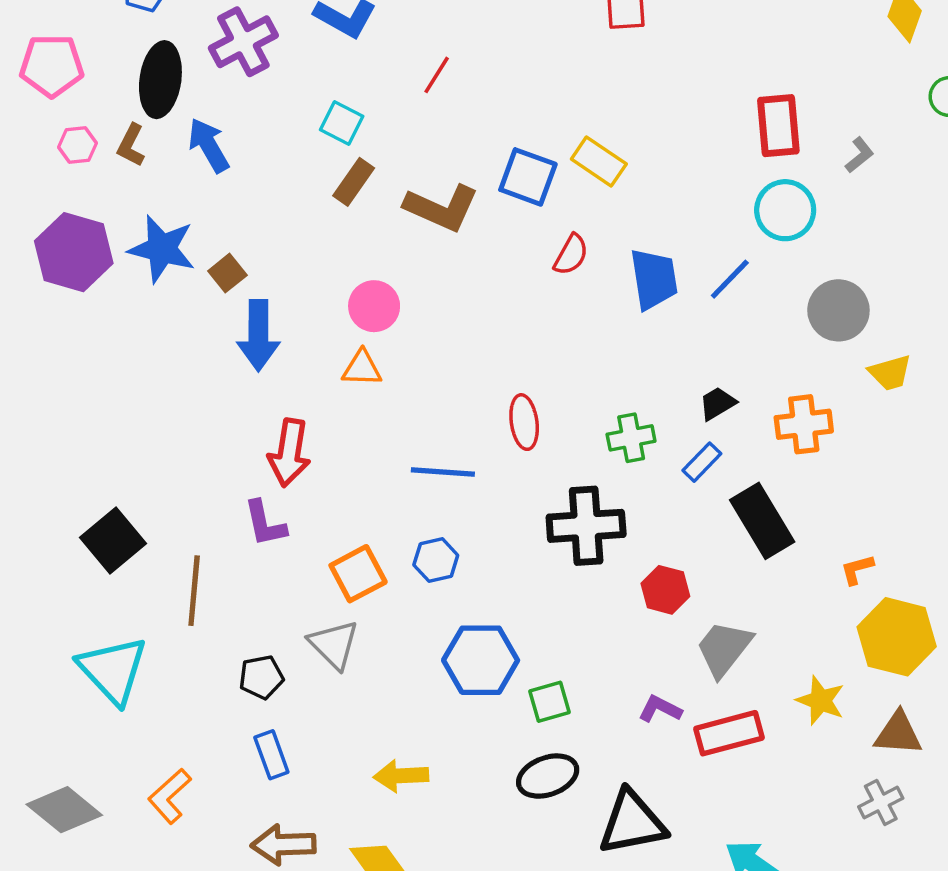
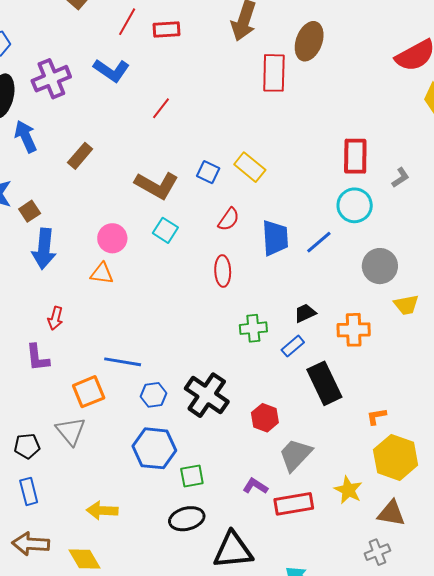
cyan square: (342, 123) -> (165, 230), moved
blue square: (528, 177) -> (208, 172), size x0.7
brown rectangle: (354, 182) -> (80, 156), moved
red ellipse: (524, 422) -> (223, 271), moved
red arrow: (289, 453) -> (55, 318), size x0.6
blue line: (443, 472) -> (123, 362), moved
black cross: (586, 526) -> (207, 395), moved, turned 33
blue hexagon: (436, 560) -> (153, 395), moved

